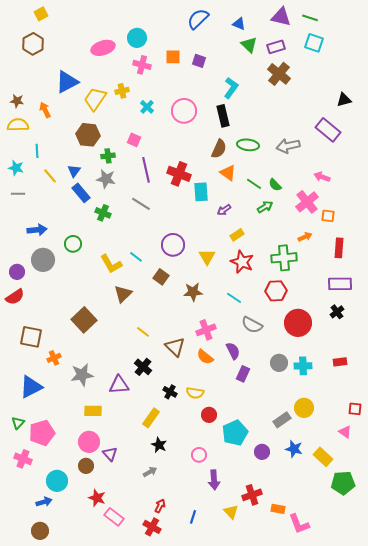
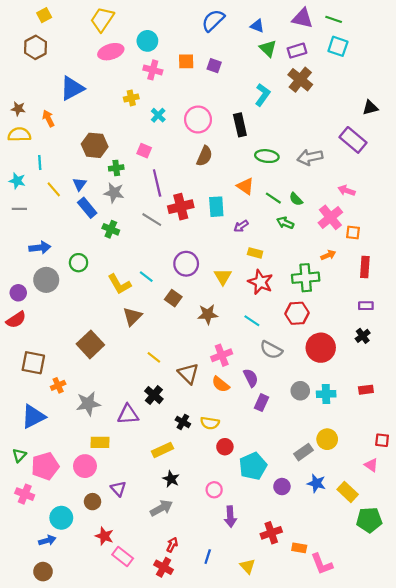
cyan L-shape: (231, 88) -> (263, 95), moved
yellow trapezoid: (95, 99) -> (102, 19), moved
brown semicircle: (219, 149) -> (204, 156), moved
red cross: (179, 174) -> (181, 207), moved, turned -35
green arrow: (265, 207) -> (285, 223), turned -126
yellow rectangle: (237, 235) -> (255, 253), turned 48
purple rectangle: (340, 284) -> (366, 306), size x0.6
yellow rectangle: (151, 418) -> (162, 450), turned 30
pink circle: (89, 442) -> (85, 466), moved
gray arrow: (150, 472) -> (161, 508), size x1.5
yellow triangle: (231, 512) -> (248, 566), moved

